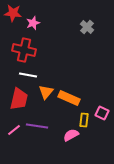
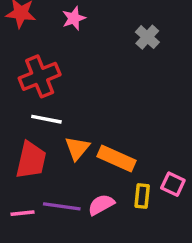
pink star: (33, 23) -> (74, 18), moved
red cross: (24, 50) -> (40, 76), turned -35
pink line: (14, 130) -> (22, 213), turned 32
pink semicircle: (71, 135) -> (101, 205), moved

